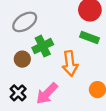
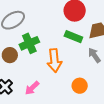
pink arrow: (47, 93) -> (32, 88), size x0.7

